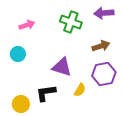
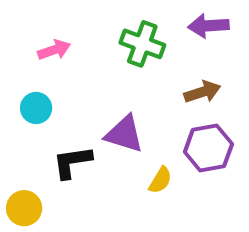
black L-shape: (46, 93) -> (72, 162), moved
yellow circle: (21, 104) -> (24, 208), moved

